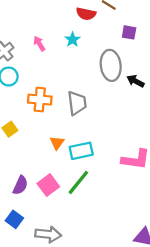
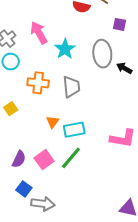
cyan star: (73, 40) -> (65, 49), moved, size x1.5
pink arrow: (39, 44) -> (39, 33), size x1.6
blue square: (14, 219) -> (24, 189), moved

